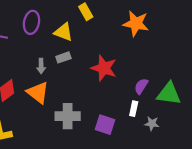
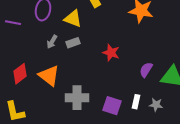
gray arrow: (41, 66) -> (52, 42), moved, turned 32
red star: (104, 68) -> (111, 53), size x0.7
white rectangle: (134, 109) -> (136, 102), moved

